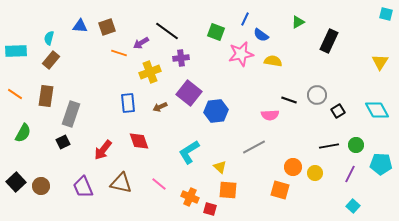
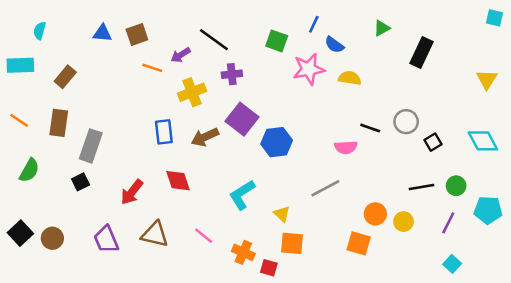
cyan semicircle: (49, 38) -> (40, 31), moved
brown arrow: (160, 107) -> (205, 137), size x1.5

